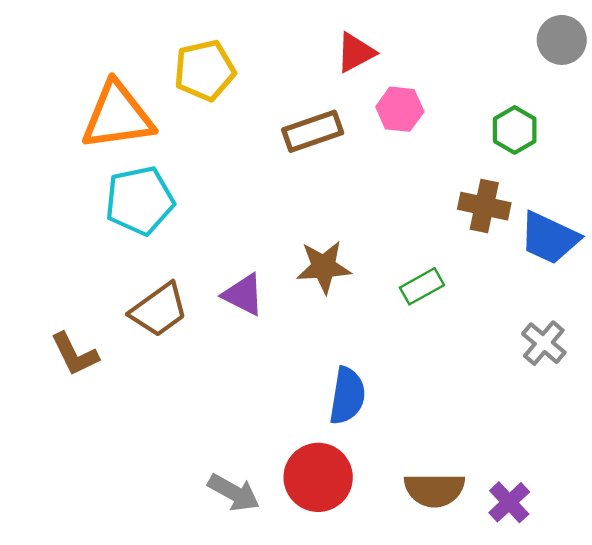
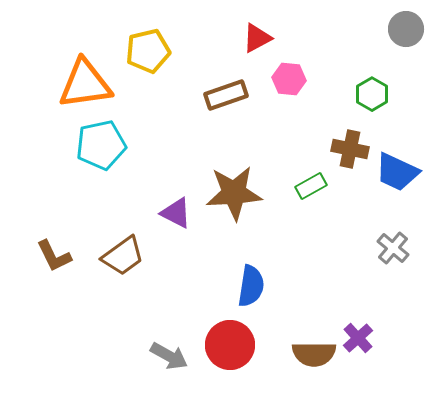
brown star: (324, 267) -> (234, 193), size x1.4
green rectangle: (422, 286) -> (311, 186), moved
brown trapezoid: (159, 310) -> (123, 256), moved
purple cross: (509, 502) -> (358, 338), moved

